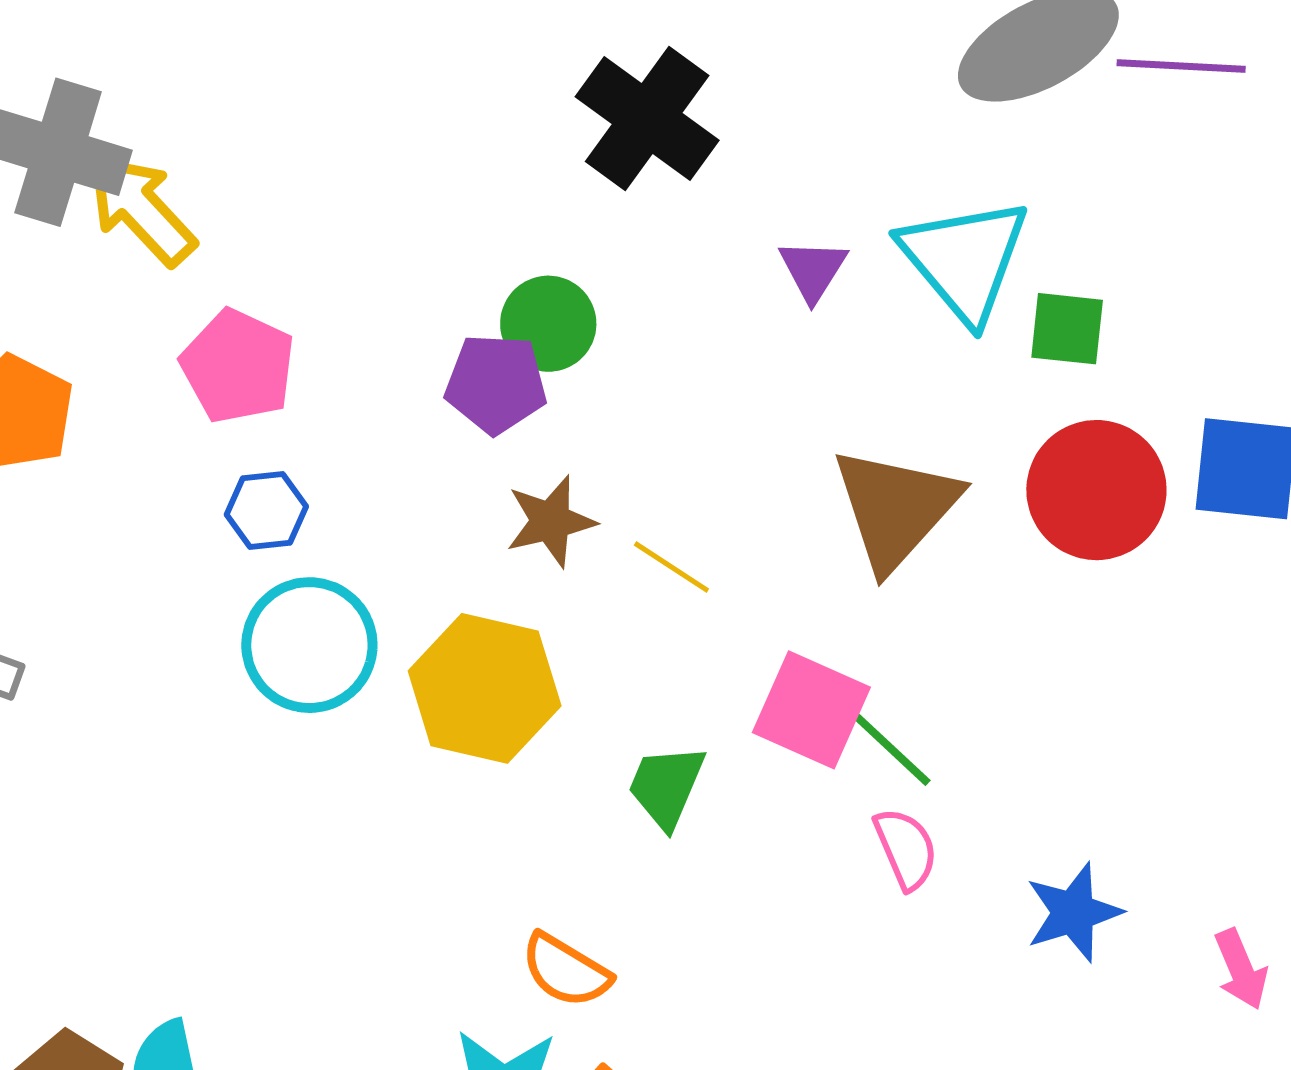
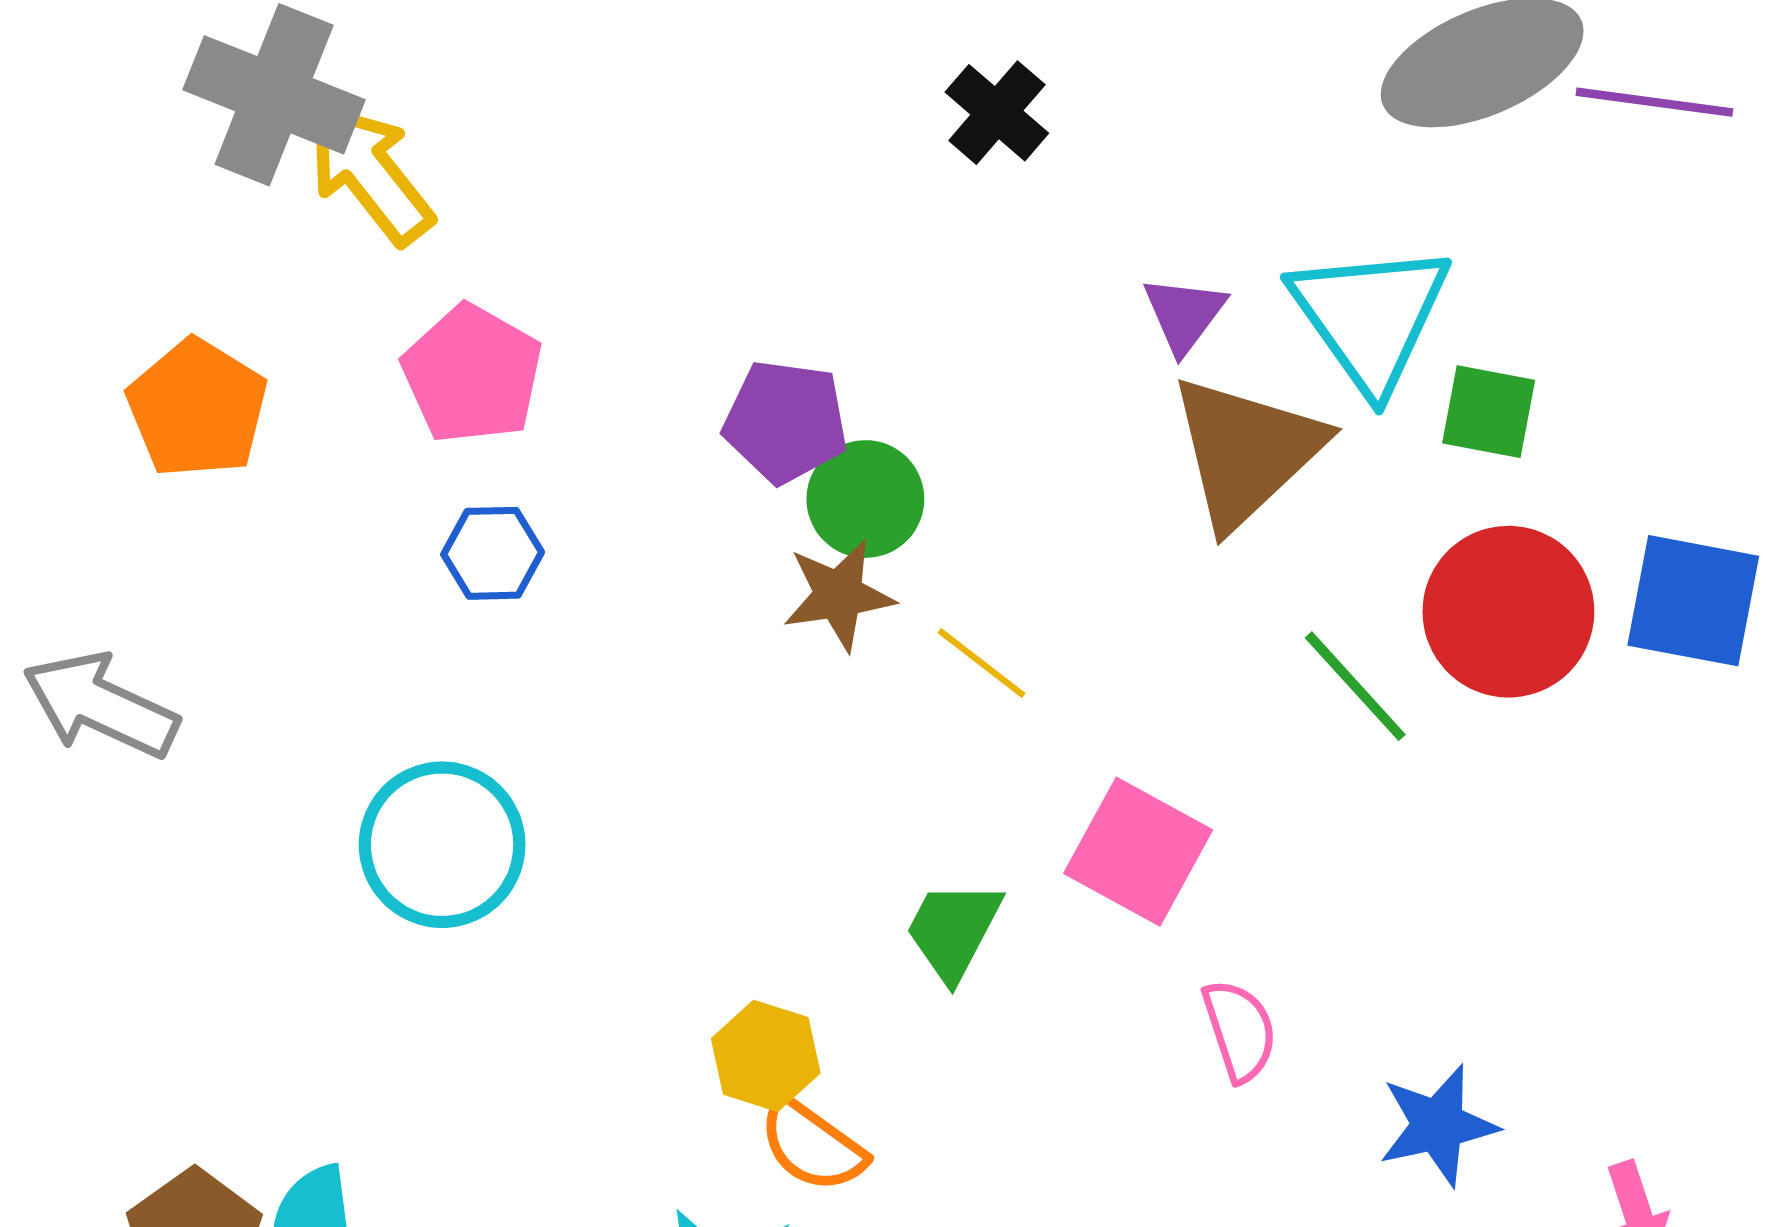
black cross: (647, 118) -> (997, 113), size x0.6
green circle: (548, 324) -> (865, 499), moved
brown triangle: (896, 508) -> (1246, 451), moved
cyan circle: (309, 645) -> (442, 845), moved
yellow hexagon: (485, 688) -> (766, 1056), moved, size x0.6
green line: (886, 744) -> (1355, 686), moved

